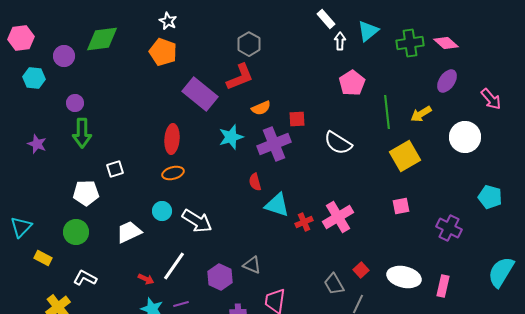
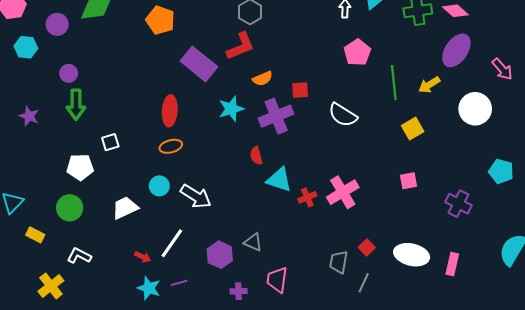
purple ellipse: (447, 81) -> (456, 50), size x1.4
yellow square: (405, 156) -> (413, 129), size x0.7
gray trapezoid: (334, 284) -> (339, 262), turned 40

